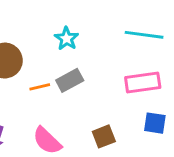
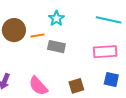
gray rectangle: (70, 80) -> (56, 47), turned 36
orange line: (40, 87) -> (37, 36), moved

